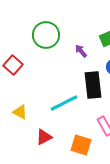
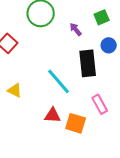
cyan line: (64, 103) -> (59, 81), turned 76
red triangle: (44, 137) -> (53, 115), moved, turned 30

